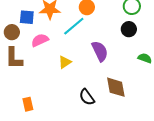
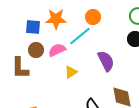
brown circle: (12, 32) -> (36, 50), moved
pink semicircle: (40, 40) -> (57, 50), moved

